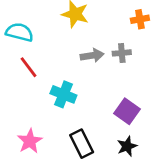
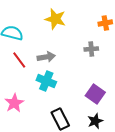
gray arrow: (92, 56) -> (46, 57), moved
pink star: (30, 141) -> (14, 103), moved

